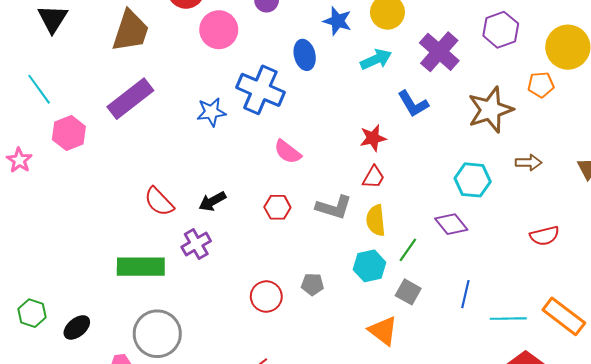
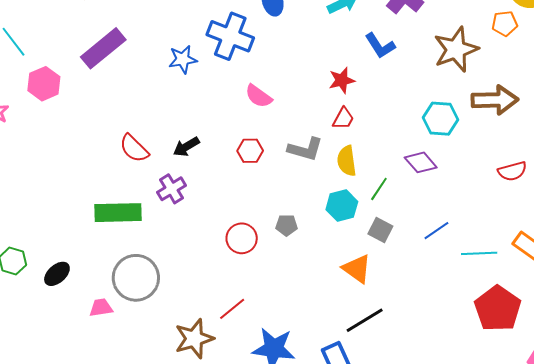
brown arrow: (529, 162) -> (495, 100), size x1.8
blue line: (465, 294) -> (436, 231), turned 44

